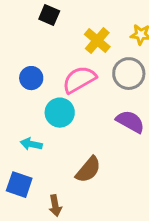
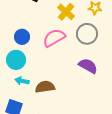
cyan circle: (60, 113) -> (16, 60), moved
brown semicircle: (88, 170) -> (45, 87), moved, turned -138

